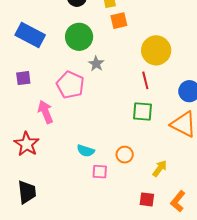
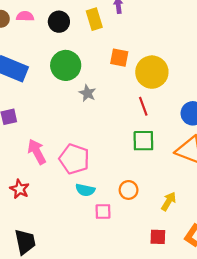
orange square: (119, 21) -> (119, 58), moved, turned 30
pink pentagon: (70, 85) -> (74, 159), moved
red star: (27, 144) -> (20, 189), size x0.7

